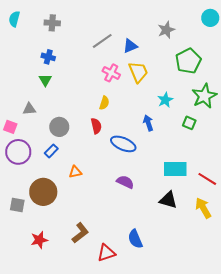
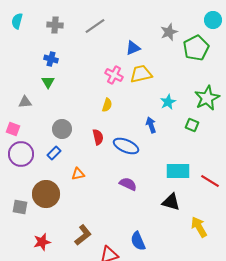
gray line: (102, 41) -> (95, 26), moved
green pentagon: (188, 61) -> (196, 48), moved
yellow trapezoid: (138, 72) -> (141, 74), turned -80
gray triangle: (29, 109) -> (25, 102), moved
red semicircle: (96, 126) -> (98, 137), moved
yellow arrow: (203, 208) -> (199, 227), moved

